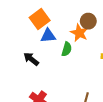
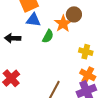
black arrow: (31, 59) -> (13, 38), turned -49

